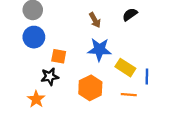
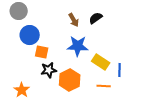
black semicircle: (130, 14) -> (96, 18), moved
blue circle: (34, 37) -> (30, 35), moved
black star: (50, 77) -> (49, 70), moved

